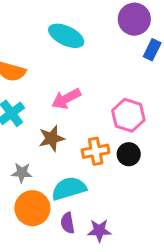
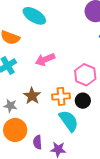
cyan ellipse: (66, 36) -> (34, 16), moved
brown star: (52, 138) -> (32, 96), moved, turned -30
cyan semicircle: (69, 188) -> (69, 121), moved, turned 65

